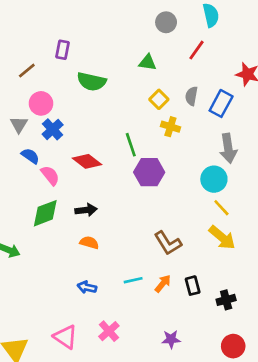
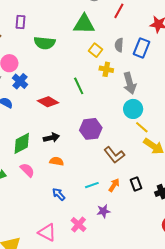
green triangle: (148, 62) -> (84, 24), size x1.6
gray arrow: (228, 148) -> (130, 83), moved
purple hexagon: (149, 172) -> (91, 129), moved
pink semicircle: (50, 175) -> (27, 170), moved
cyan circle: (214, 179) -> (133, 109), moved
yellow line: (221, 208) -> (142, 127), moved
blue arrow: (87, 287) -> (59, 194), turned 40
purple star: (171, 339) -> (103, 211), moved

